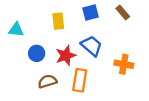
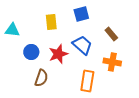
brown rectangle: (123, 12) -> (111, 34), moved
orange rectangle: (80, 80) -> (87, 81), moved
brown semicircle: (47, 81) -> (41, 78), turned 126

